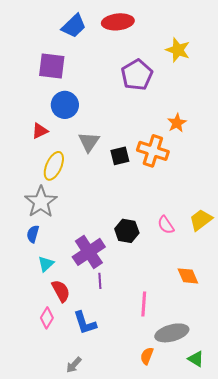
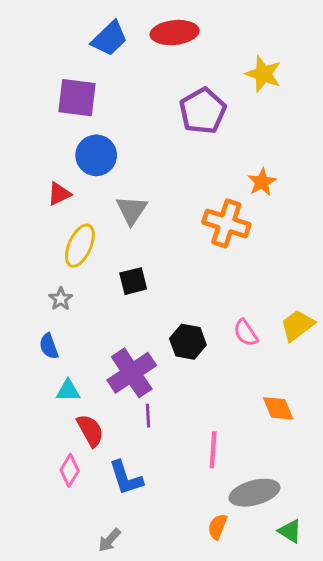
black square: (120, 156) -> (133, 281), moved
gray star: (41, 202) -> (61, 299), size x0.5
blue semicircle: (33, 234) -> (49, 346), turned -36
cyan triangle: (46, 264) -> (68, 391), turned 42

